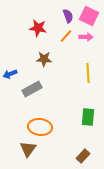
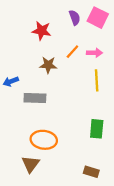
orange line: (66, 36) -> (72, 52), moved
pink arrow: (86, 37) -> (94, 53), moved
gray rectangle: (32, 89) -> (35, 98), turned 30
brown rectangle: (83, 156) -> (91, 172), turned 64

